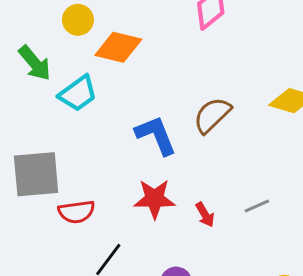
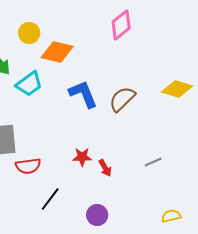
blue L-shape: (156, 135) -> (83, 94), moved
red star: (154, 199) -> (82, 157), size x0.7
red arrow: (205, 215) -> (105, 168), moved

